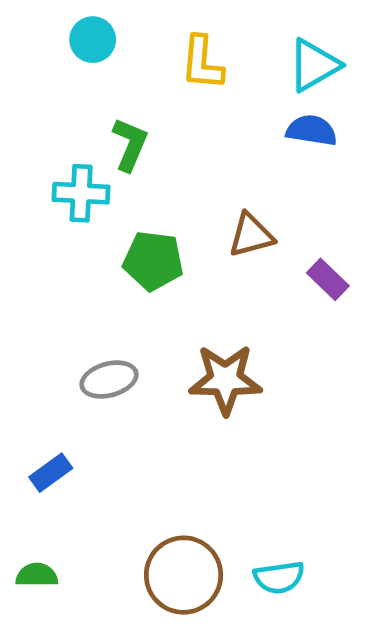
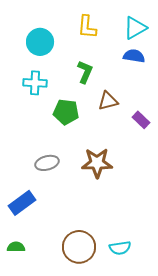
cyan circle: (93, 40) -> (40, 42), moved, size x1.4
green L-shape: (130, 144) -> (85, 72), moved
blue rectangle: (51, 473) -> (22, 203), size x1.5

